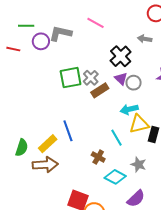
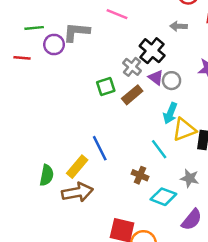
green square: (71, 78) -> (106, 87), moved, size x0.7
gray cross: (91, 78) -> (132, 67), moved
cyan arrow: (129, 109) -> (170, 113), turned -48

